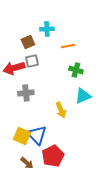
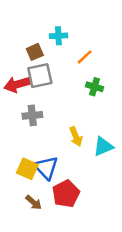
orange line: (68, 46) -> (85, 57), turned -32
gray square: (32, 61) -> (40, 76), size x1.5
cyan triangle: (83, 96) -> (103, 146), moved

